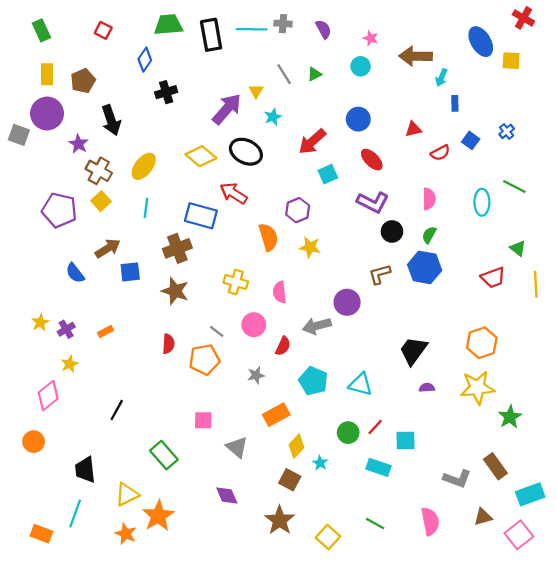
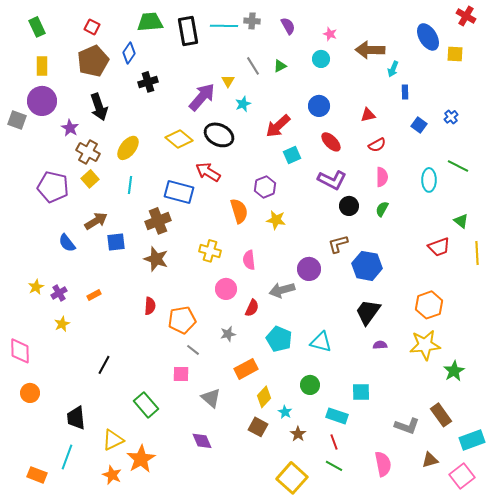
brown pentagon: (83, 81) -> (93, 61), moved, size x1.4
red semicircle: (440, 153) -> (377, 145), moved
blue hexagon: (425, 267) -> (367, 266), moved
gray line: (217, 331) -> (193, 350), moved
pink diamond: (48, 396) -> (20, 351), moved, turned -52
red line: (375, 427) -> (334, 442), moved, turned -63
brown star: (280, 520) -> (298, 434), moved, size x0.6
yellow square: (328, 537) -> (292, 478), size x1.4

